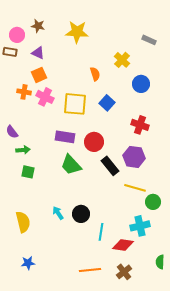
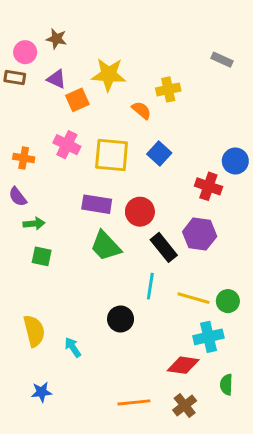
yellow star: (77, 32) -> (109, 75), moved
yellow cross: (122, 60) -> (168, 89), moved, turned 35
orange semicircle: (95, 74) -> (141, 110), turned -32
orange square: (39, 75) -> (77, 100), moved
blue circle: (141, 84) -> (235, 161), moved
orange cross: (24, 92) -> (24, 158), moved
yellow line: (135, 188) -> (194, 298), moved
cyan arrow: (58, 213) -> (73, 347), moved
cyan line: (101, 232) -> (150, 286), moved
green semicircle: (160, 262) -> (226, 385), moved

